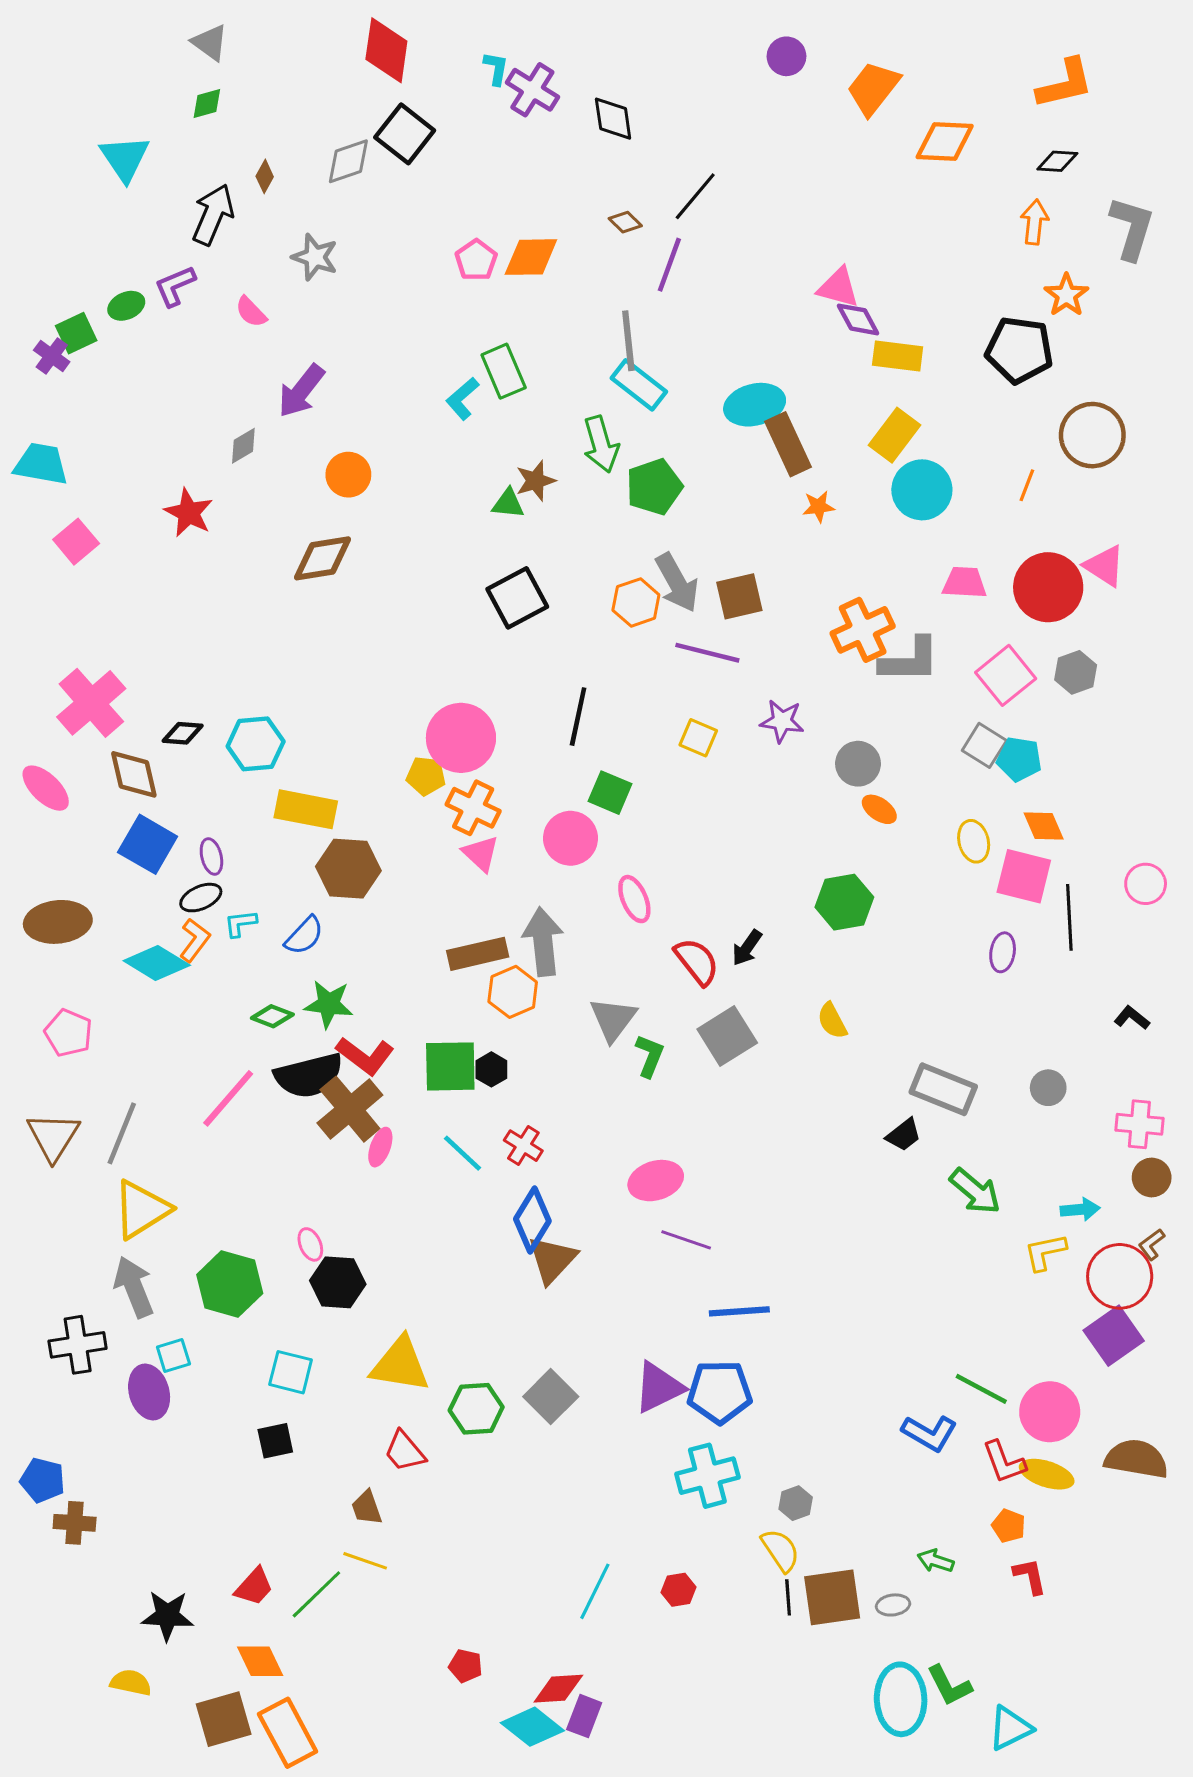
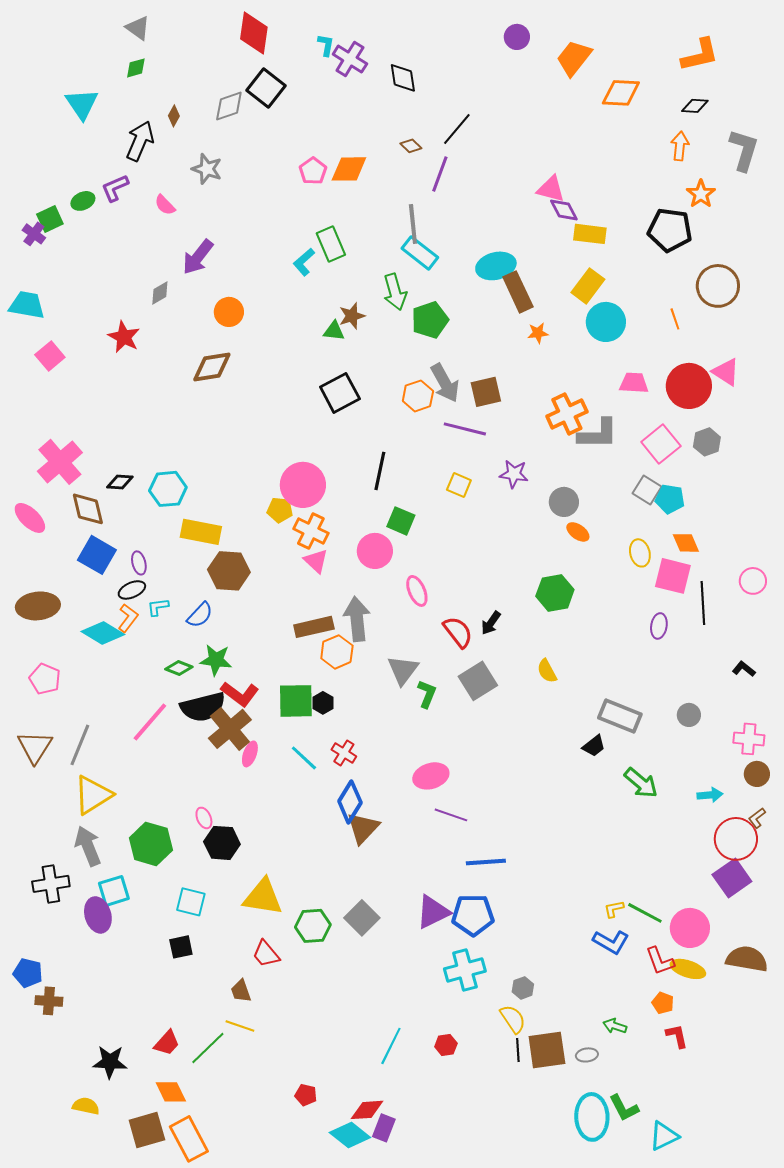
orange line: (1027, 485) -> (675, 319), turned -40
yellow L-shape: (1045, 1252) -> (614, 909), moved, size x0.7
cyan square: (173, 1355) -> (114, 891), size x1.4

